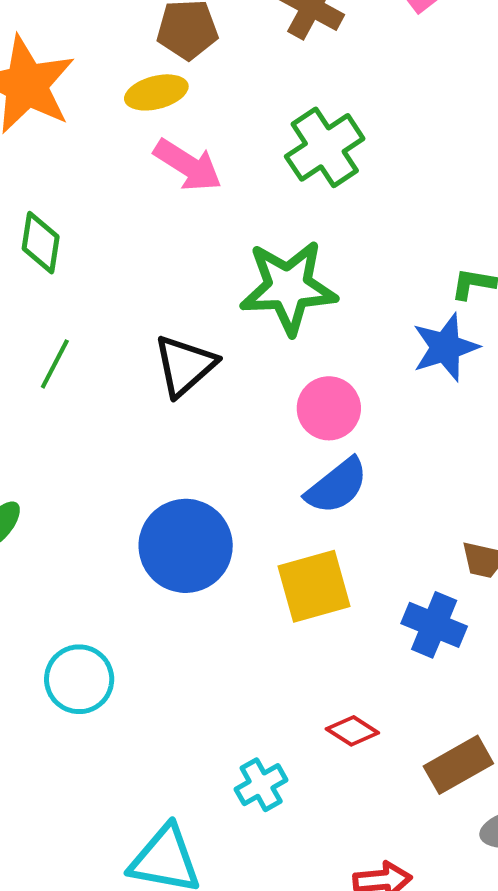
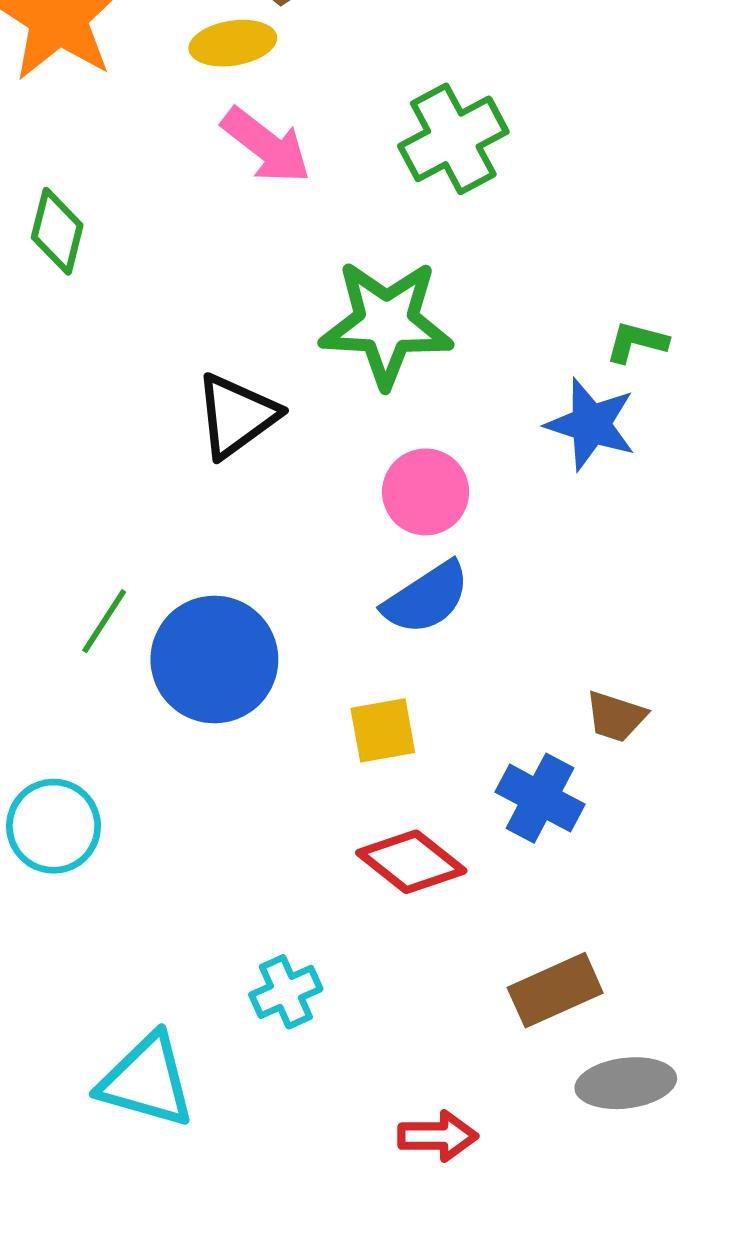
blue star: (445, 347) -> (591, 424), turned 30
green line: (55, 364) -> (104, 621), moved
yellow square: (314, 586) -> (383, 730), size x0.7
red diamond: (352, 731) -> (411, 862), moved, size x1.5

